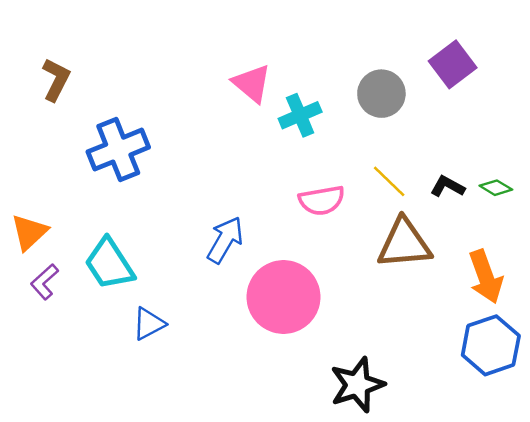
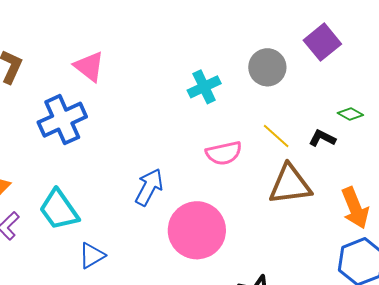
pink triangle: (252, 83) -> (89, 66), moved
green diamond: (496, 188) -> (350, 114), moved

